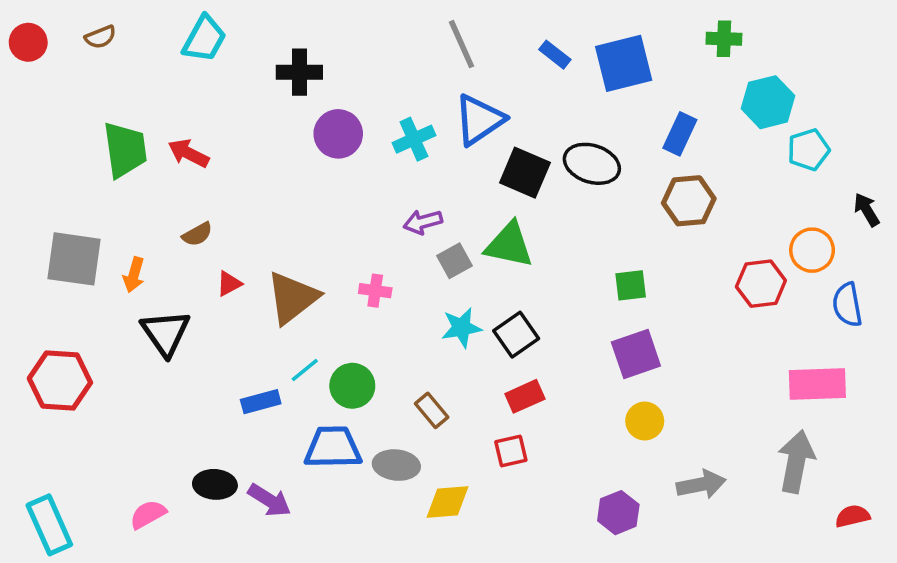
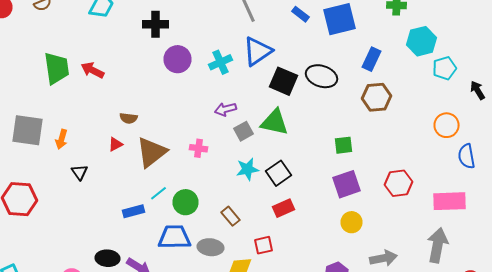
black arrow: (867, 210) -> (478, 90), moved
brown semicircle: (197, 234) -> (128, 118), moved, turned 36
red hexagon: (761, 284) -> (398, 183), moved
black triangle: (166, 333) -> (80, 172), size x0.6
red square: (511, 451) -> (264, 245), moved

